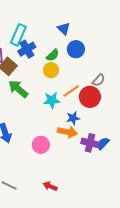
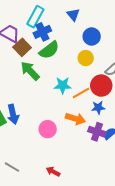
blue triangle: (64, 29) -> (73, 15), moved
green semicircle: (53, 55) -> (49, 50), moved, size x1.5
yellow circle: (51, 70) -> (86, 58), moved
orange line: (71, 91) -> (81, 93), moved
blue star: (73, 118) -> (98, 108), moved

